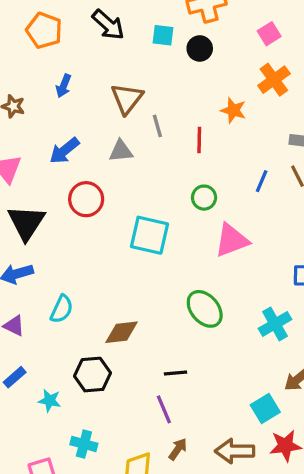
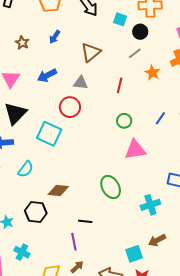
gray line: (157, 126) -> (135, 53), moved, turned 56
red line: (199, 140) -> (120, 85), moved
red circle: (86, 199) -> (70, 107), moved
cyan square: (149, 235) -> (49, 134), moved

